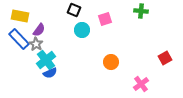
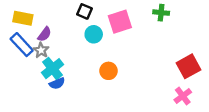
pink square: (105, 19) -> (120, 22), size x1.5
red square: (165, 58) -> (188, 66), size x1.5
orange circle: (111, 62) -> (108, 71), moved
pink cross: (141, 84) -> (183, 96), moved

